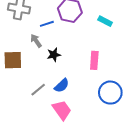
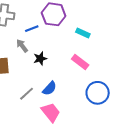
cyan rectangle: (105, 21) -> (83, 33), moved
pink rectangle: (94, 60) -> (80, 62), turned -54

